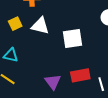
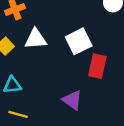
red rectangle: (80, 75) -> (97, 66), moved, turned -48

